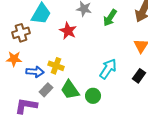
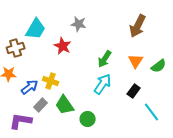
green arrow: (110, 18) -> (105, 59), moved
blue arrow: (35, 72) -> (30, 87), turned -42
green circle: (93, 96) -> (88, 119), moved

